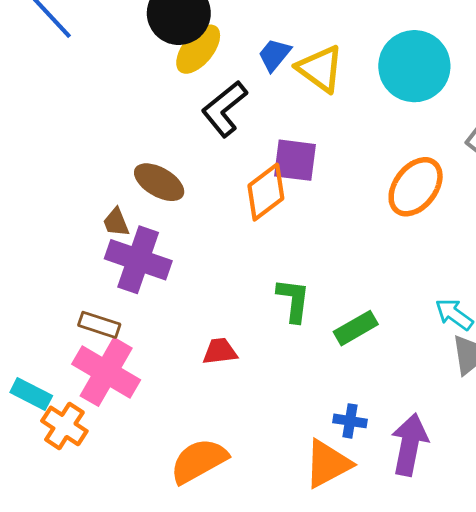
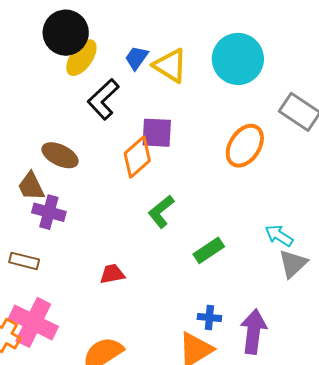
brown trapezoid: (116, 222) -> (31, 186), size x1.4
purple cross: (138, 260) -> (49, 212), size x0.7
green L-shape: (293, 300) -> (161, 212), moved, turned -132
pink cross: (106, 372) -> (33, 322), moved

